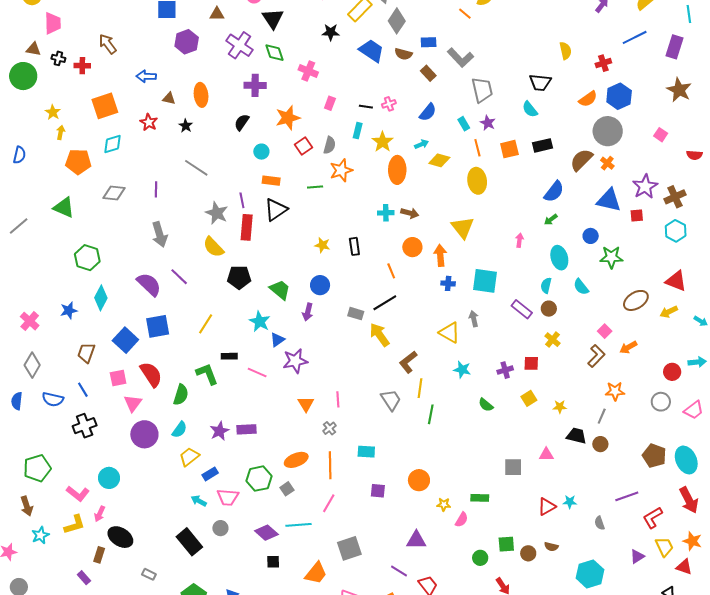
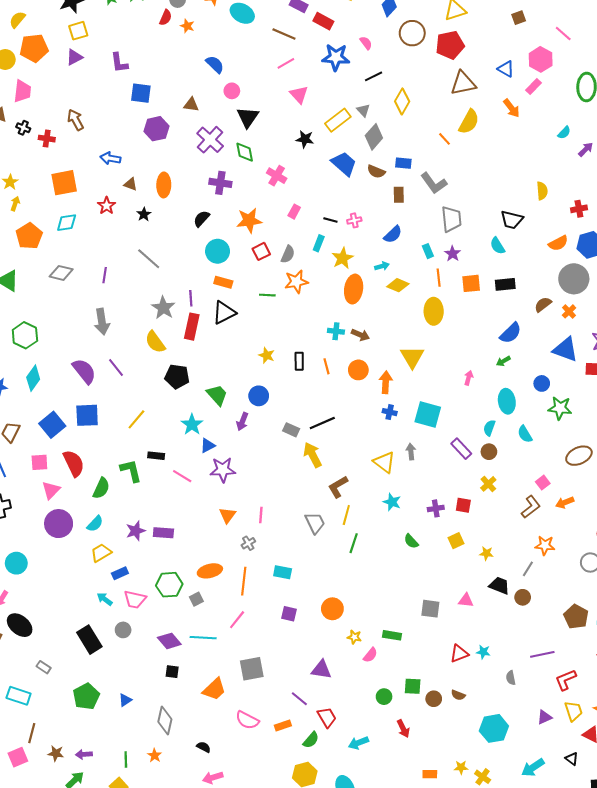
brown rectangle: (428, 73) -> (399, 195), turned 35
cyan circle: (261, 152) -> (218, 251), size x1.5
brown semicircle: (581, 160) -> (543, 304), size x0.7
orange pentagon: (78, 162) -> (29, 236), turned 30
orange line: (391, 271) -> (327, 366), moved

